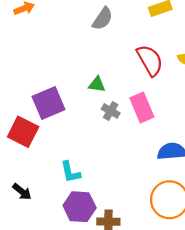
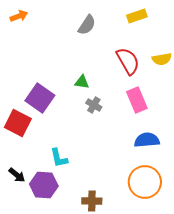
purple square: (48, 103) -> (40, 98), turned -32
pink rectangle: (142, 108) -> (137, 100), moved
purple hexagon: (80, 207) -> (44, 185), moved

